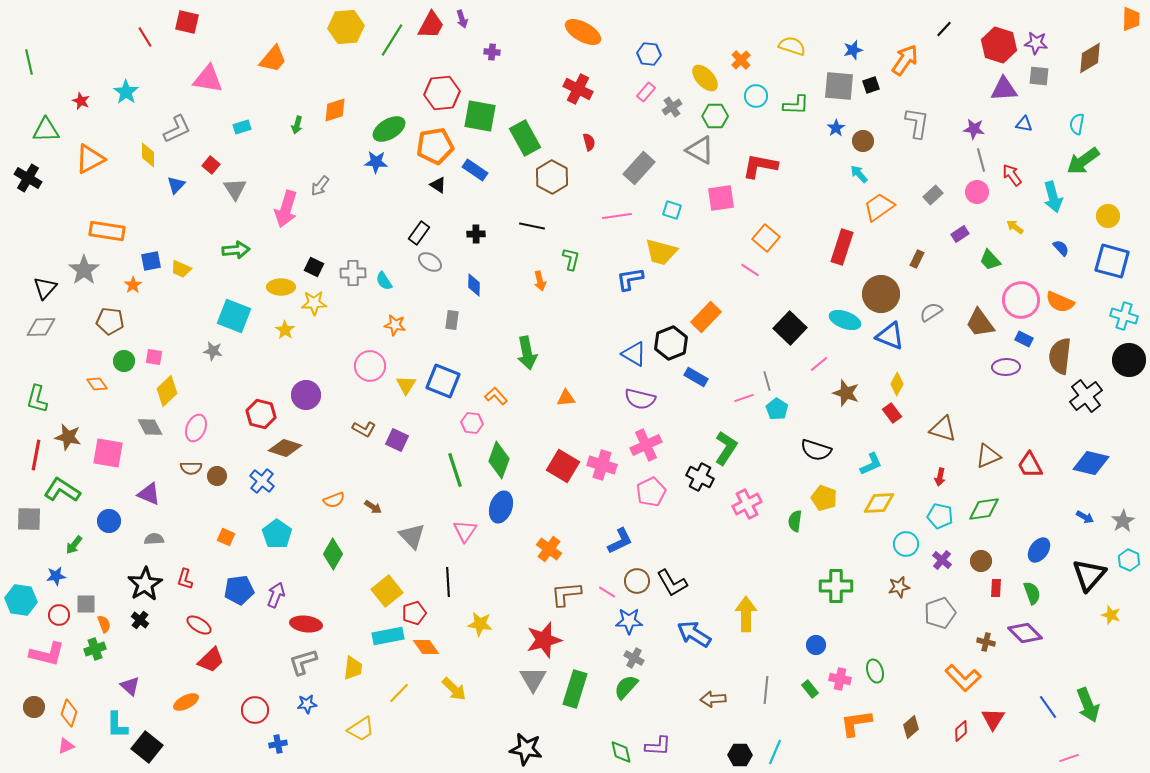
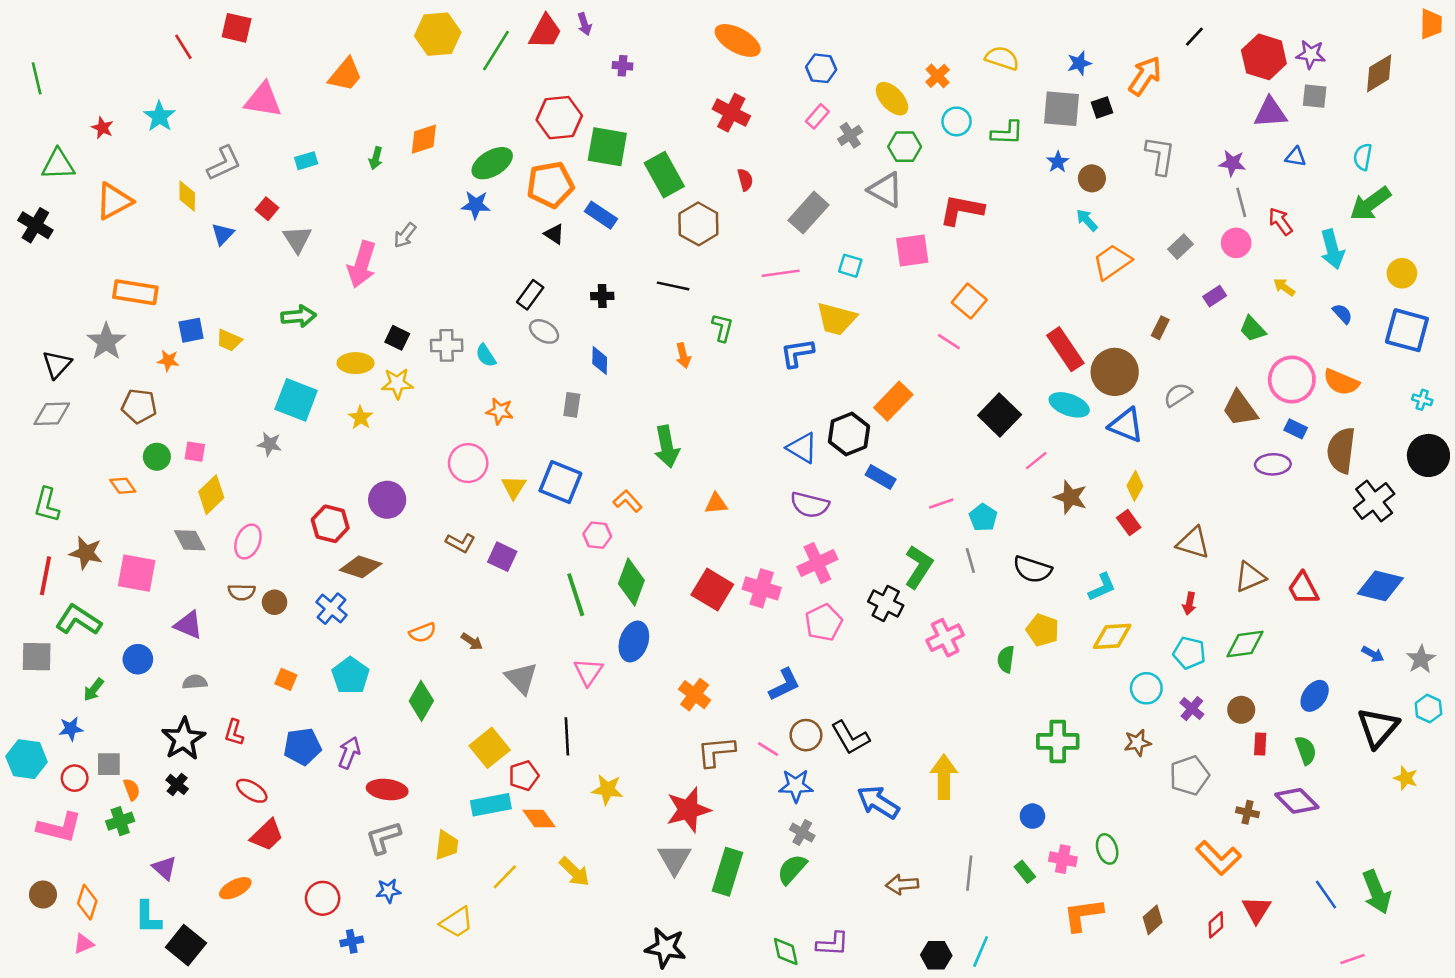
red rectangle: (842, 247) -> (1065, 349), moved, turned -52
orange star: (133, 285) -> (168, 361), turned -30
cyan cross: (1124, 316) -> (1422, 400), size x0.6
gray line: (767, 381) -> (970, 560), moved

